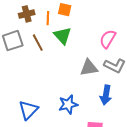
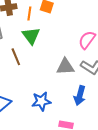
green triangle: (63, 36) -> (31, 36), moved
brown line: (38, 43) -> (16, 57), moved

